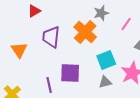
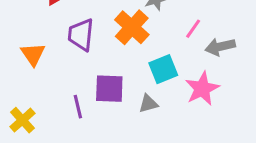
pink line: (126, 24) -> (193, 29), moved
gray triangle: (105, 82) -> (148, 104), moved

